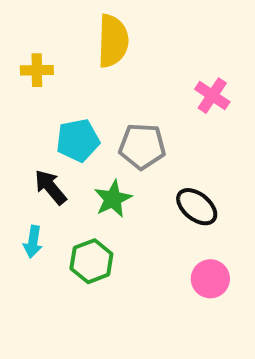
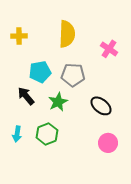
yellow semicircle: (113, 41) -> (67, 34), moved
cyan arrow: (33, 242) -> (17, 134), moved

